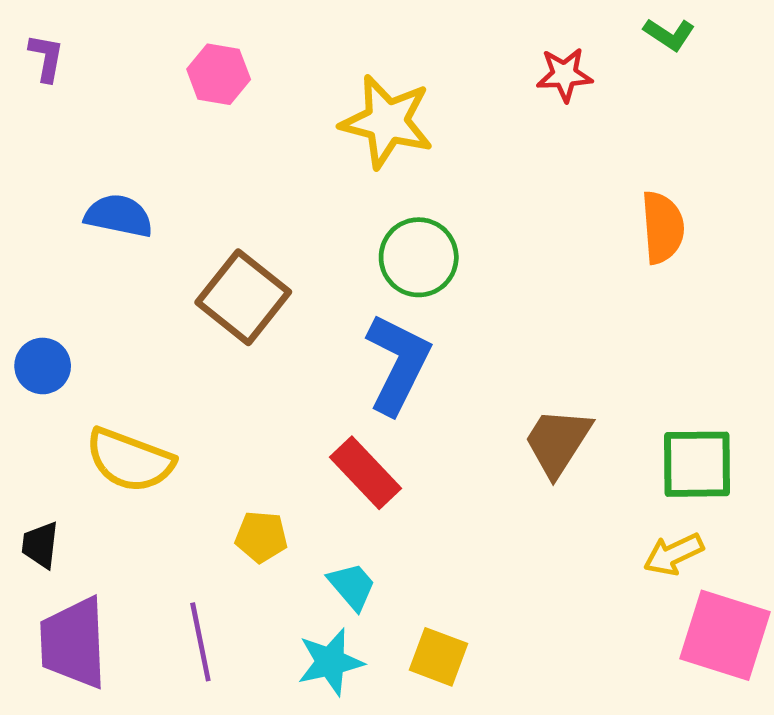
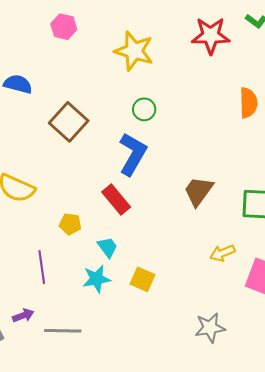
red star: (564, 75) -> (211, 36), size x1.6
green circle: (419, 257) -> (144, 109), size x0.7
yellow arrow: (673, 554) -> (222, 253), moved

